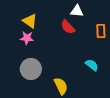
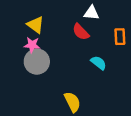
cyan semicircle: (92, 65) -> (99, 63), moved
gray circle: (31, 69) -> (37, 62), moved

